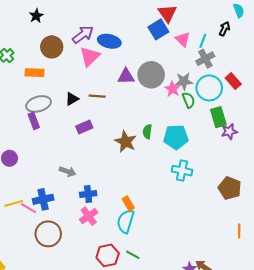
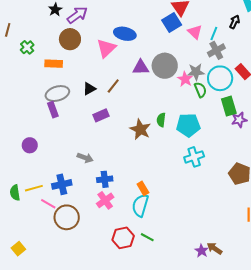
purple arrow: (83, 35) -> (77, 15), moved
brown line: (97, 96) -> (113, 86), turned -56
cyan cross: (182, 171) -> (194, 157), turned -30
pink line: (29, 208) -> (48, 204), moved

